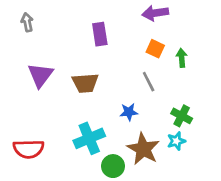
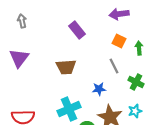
purple rectangle: (100, 34) -> (77, 30), turned -30
purple triangle: (40, 75) -> (19, 58), moved
green cross: (182, 116) -> (136, 82), moved

